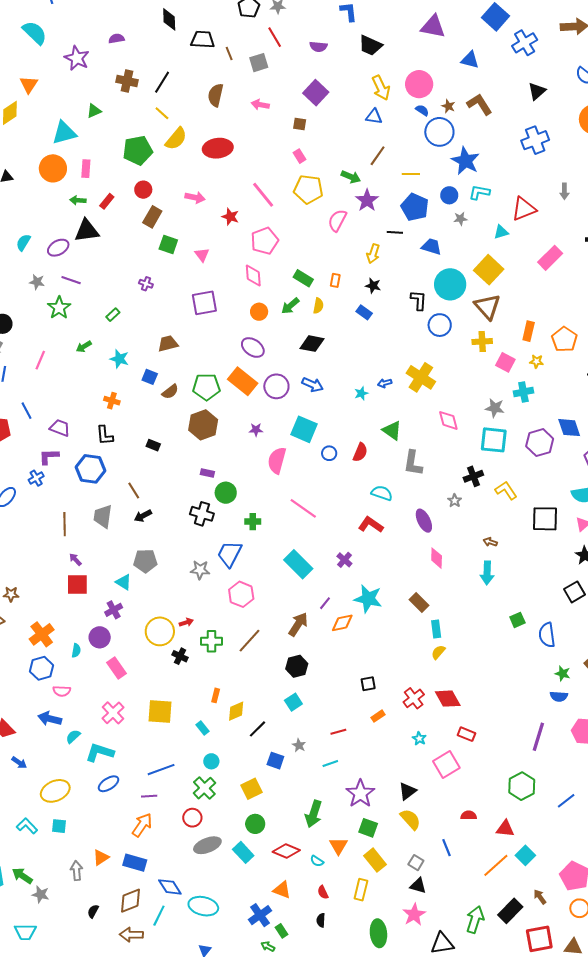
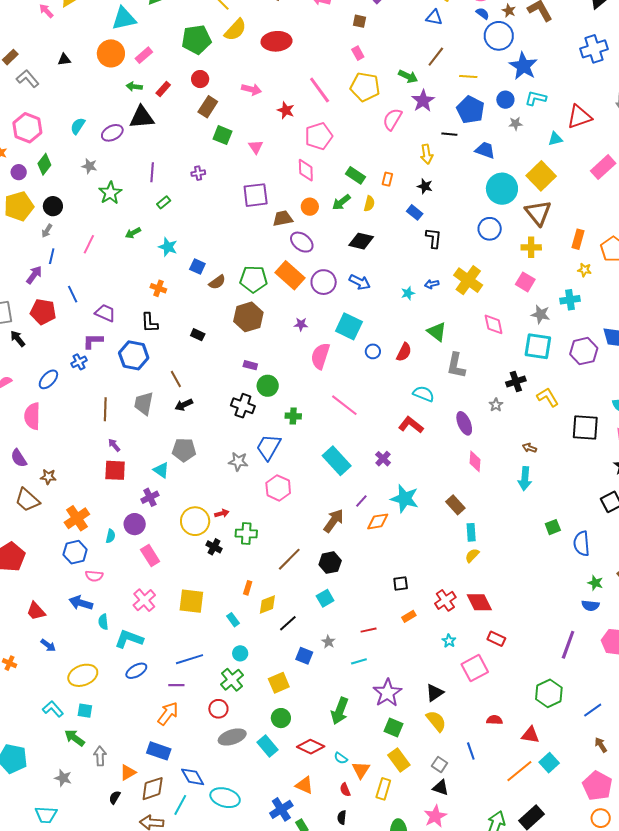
pink rectangle: (86, 169) -> (144, 55), turned 42
yellow arrow: (373, 254) -> (427, 154), turned -30
purple line: (71, 280) -> (152, 172), moved, turned 72
purple cross: (146, 284) -> (198, 173), turned -32
black L-shape: (419, 300) -> (434, 238), moved
brown trapezoid: (168, 344) -> (283, 218), moved
pink square: (505, 362) -> (525, 282), moved
brown line: (250, 641) -> (289, 559), moved
cyan semicircle: (73, 736) -> (103, 622), turned -56
orange triangle: (338, 846) -> (361, 770), moved
orange triangle: (101, 858) -> (128, 772), moved
green arrow: (22, 876) -> (75, 738), moved
brown arrow: (540, 897) -> (601, 745), moved

